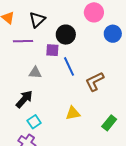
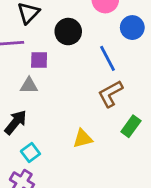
purple square: (52, 50) -> (39, 60), moved
blue line: (69, 66) -> (107, 58), moved
green rectangle: (109, 123) -> (131, 126), moved

